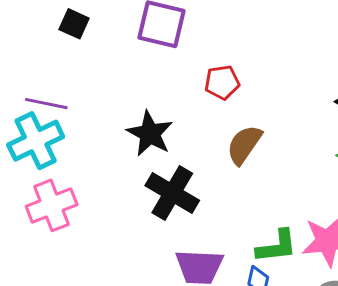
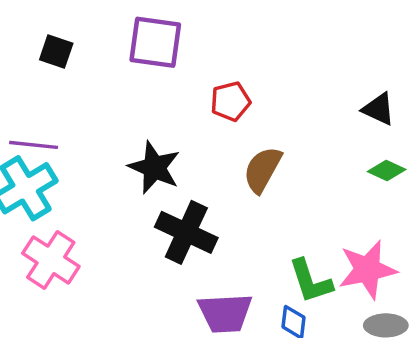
pink cross: (52, 205) -> (51, 260), turned -30
green L-shape: (277, 246) -> (311, 281), turned 84

